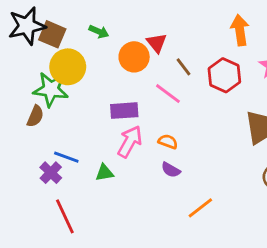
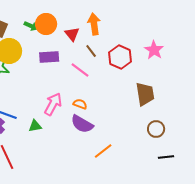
orange arrow: (240, 30) -> (94, 24), moved
orange circle: (134, 57) -> (46, 24), moved
purple rectangle: (124, 111) -> (49, 57), moved
purple semicircle: (171, 170) -> (82, 124), size x1.6

